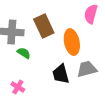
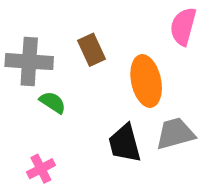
brown rectangle: (44, 26) -> (92, 50), size x0.7
pink cross: (18, 87) -> (41, 169), turned 32

